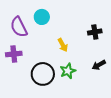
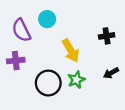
yellow arrow: (63, 45) -> (71, 50), size x1.5

